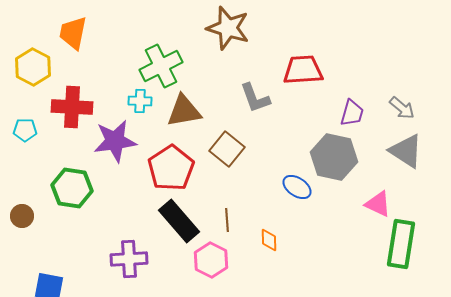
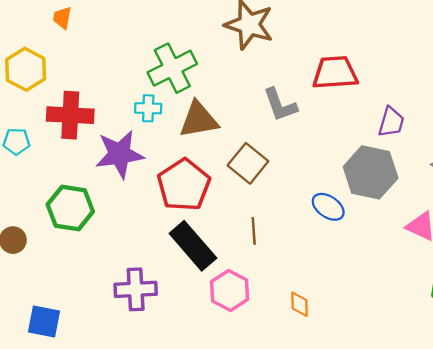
orange trapezoid: (73, 33) -> (62, 18), moved, size x0.6
brown line: (227, 220) -> (254, 231), moved
orange diamond: (269, 240) -> (300, 304), moved

